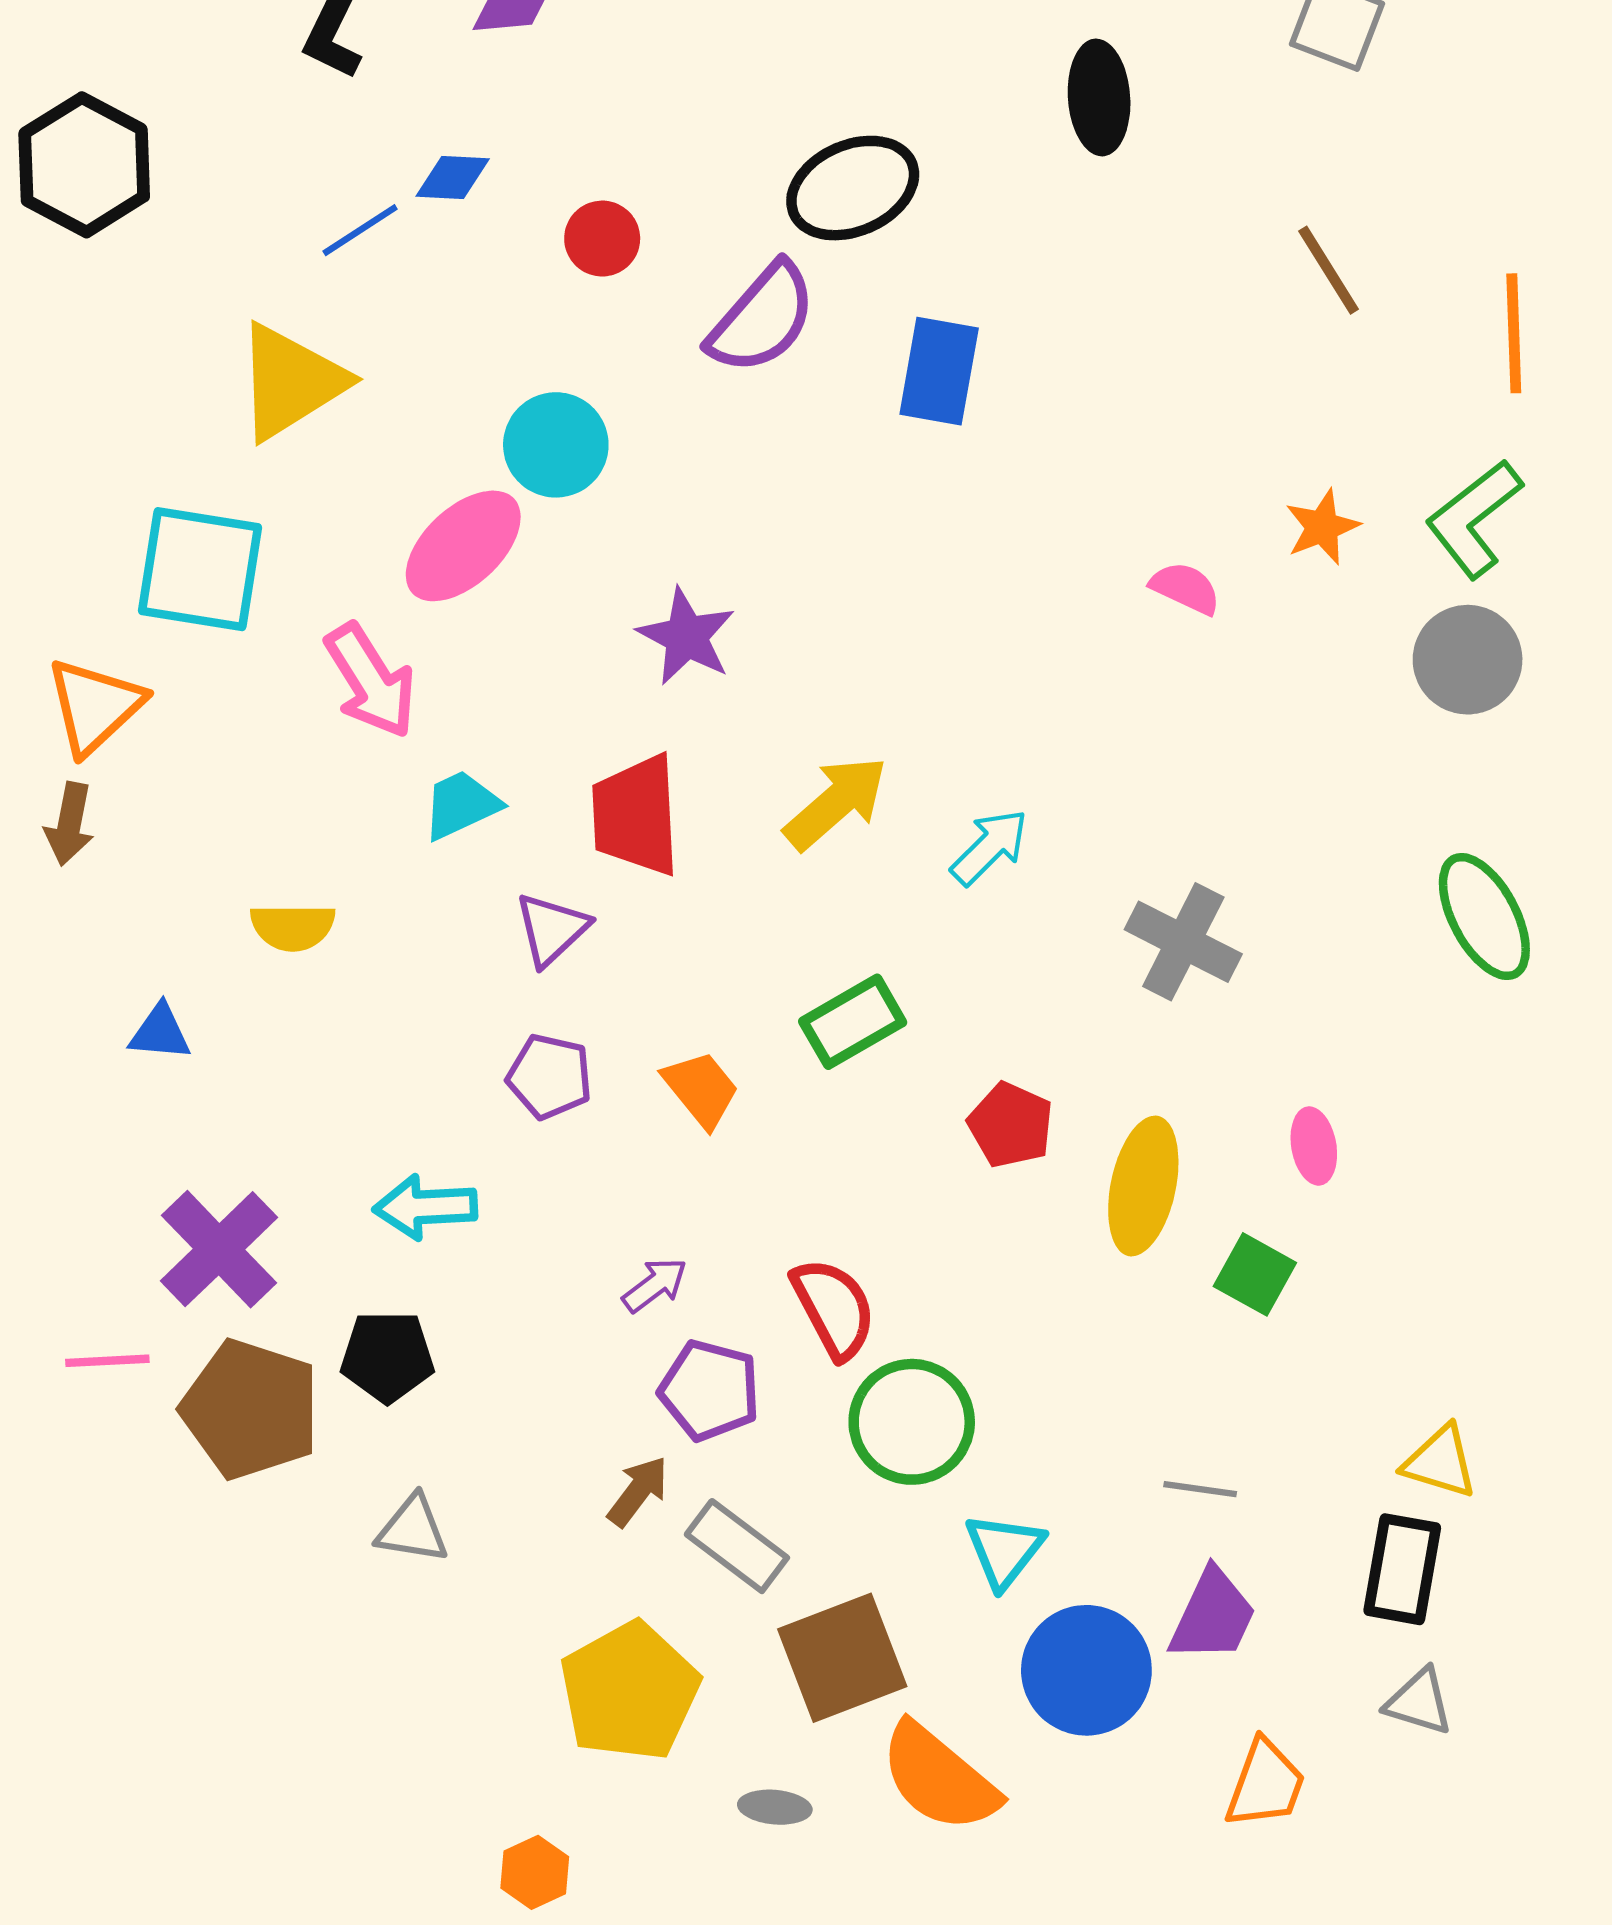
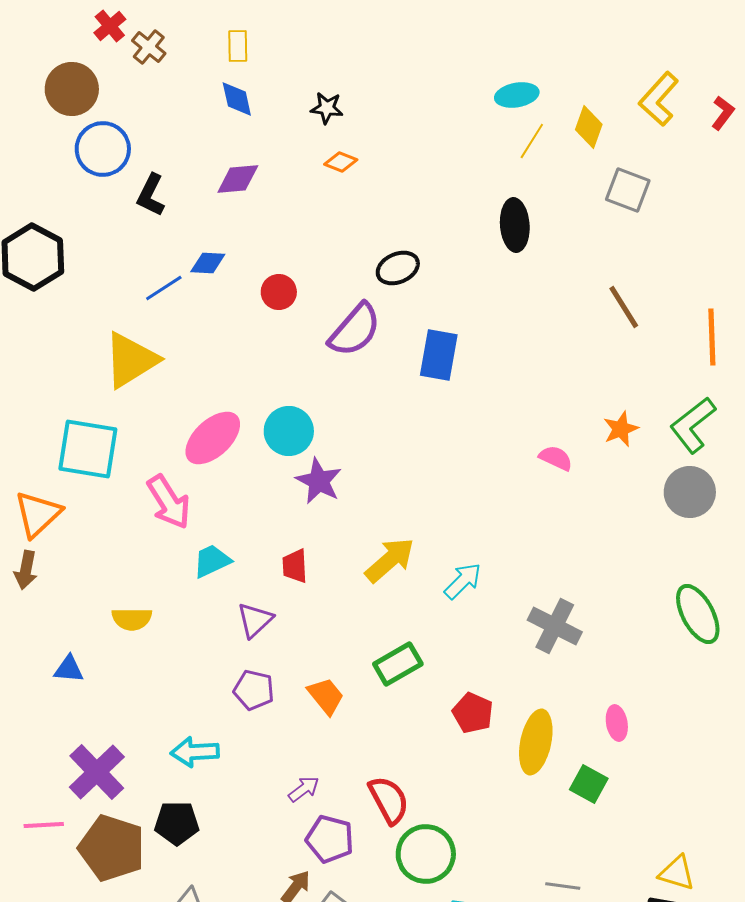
black ellipse: (853, 188) -> (398, 268), size x0.7
cyan circle: (556, 445) -> (289, 431), moved
red trapezoid: (636, 815) -> (295, 566), size x0.6

